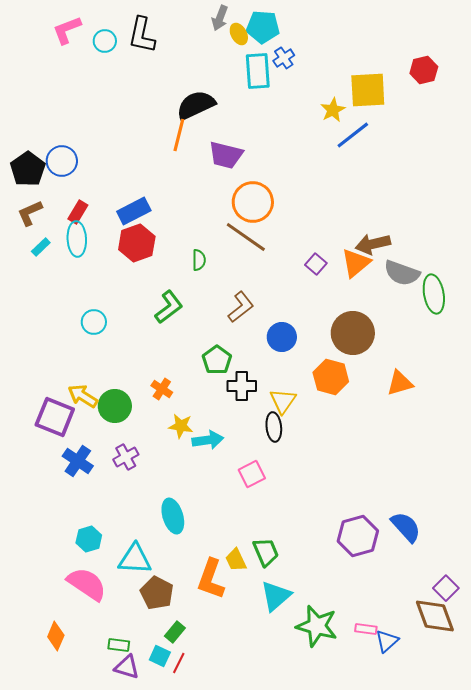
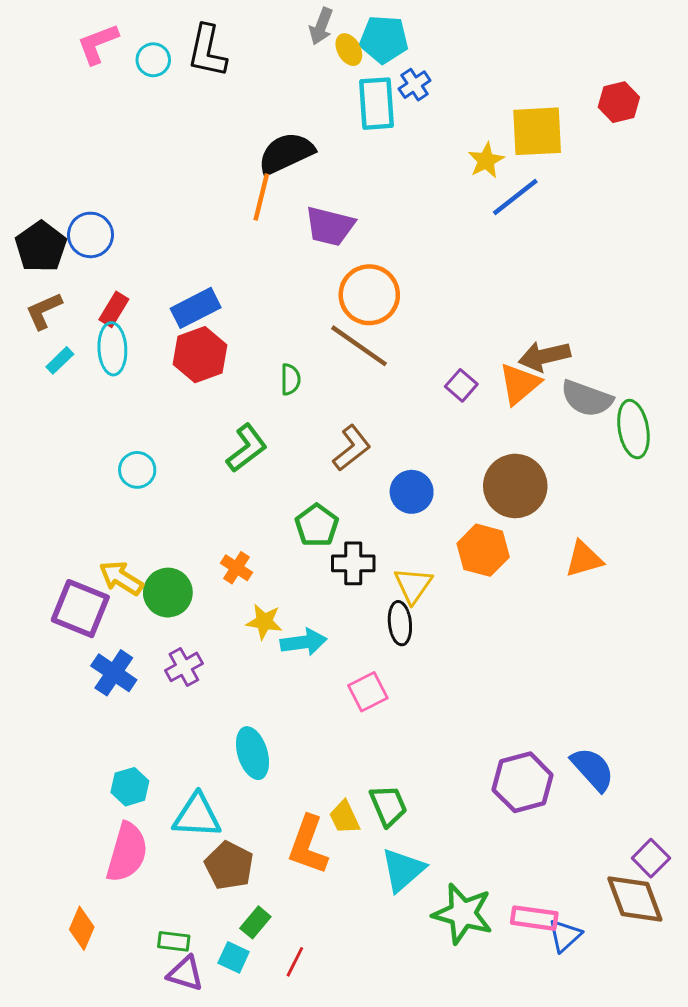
pink semicircle: (87, 584) -> (127, 852), turned 72
pink rectangle: (366, 629) -> (534, 918), size x1.4
red line: (179, 663) -> (295, 962), moved

